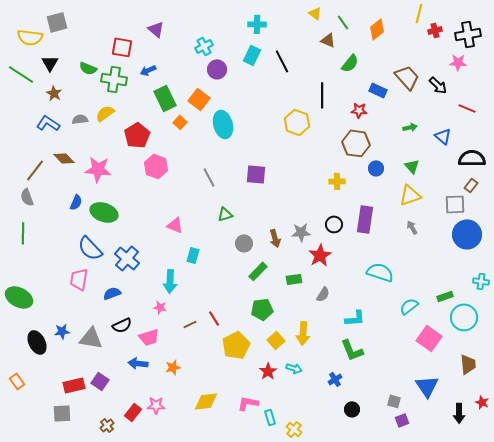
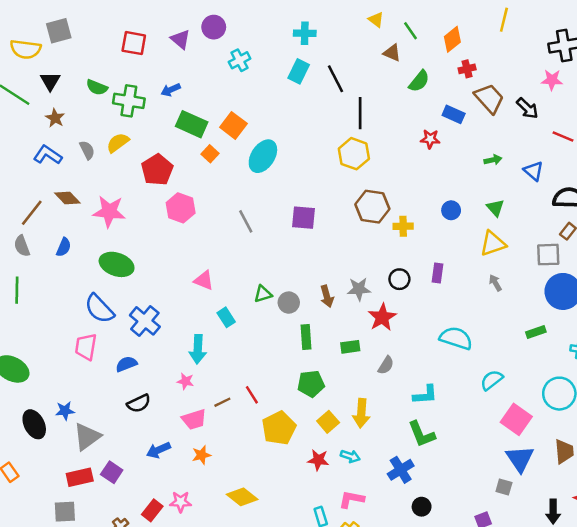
red cross: (435, 30) -> (467, 69), moved
red square: (122, 47) -> (134, 43), moved
purple circle: (217, 69) -> (214, 27), moved
black line: (322, 95) -> (360, 113), moved
green rectangle: (165, 98) -> (192, 124), turned -40
gray semicircle: (80, 119) -> (87, 150), turned 70
cyan ellipse: (223, 124) -> (263, 156), turned 48
brown hexagon: (356, 143) -> (372, 207), moved
blue semicircle: (76, 202) -> (64, 247), moved
green triangle: (225, 214) -> (263, 294), moved
purple rectangle: (365, 219) -> (438, 273), size x0.6
cyan rectangle: (193, 255) -> (226, 317), turned -49
green rectangle: (258, 271) -> (306, 337), turned -48
green rectangle: (445, 296) -> (536, 332), moved
pink trapezoid: (149, 337) -> (194, 419), moved
gray triangle: (91, 338) -> (87, 437), moved, turned -45
blue arrow: (138, 363) -> (158, 450), turned -30
red star: (268, 371) -> (318, 460), turned -30
blue cross: (335, 379) -> (401, 470), size x1.5
blue triangle: (427, 386) -> (520, 459), moved
yellow diamond: (206, 401) -> (242, 497), turned 45
gray square: (394, 401) -> (504, 487), moved
pink L-shape: (248, 403) -> (351, 499), moved

